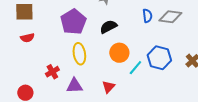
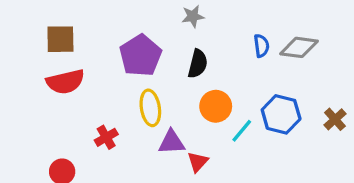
black semicircle: (108, 27) -> (198, 64), turned 132
red semicircle: (27, 38) -> (65, 82), size x1.6
purple triangle: (74, 86) -> (172, 142), moved

